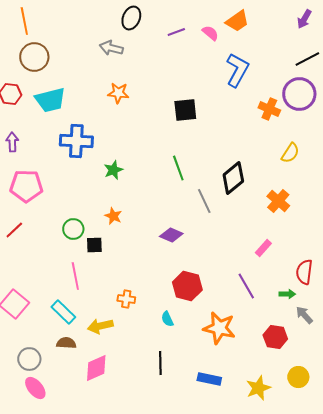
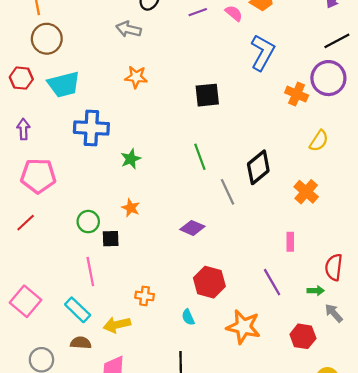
pink rectangle: (263, 248) -> (290, 242), turned -42

